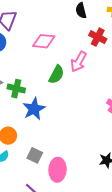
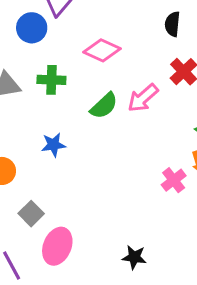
green cross: (16, 89) -> (51, 80), moved, turned -30
blue star: (34, 109) -> (53, 145), size x0.7

